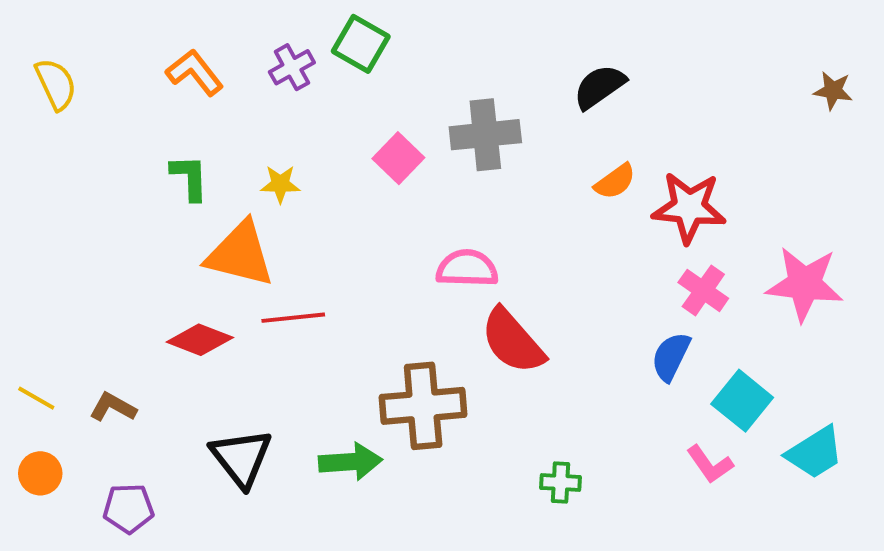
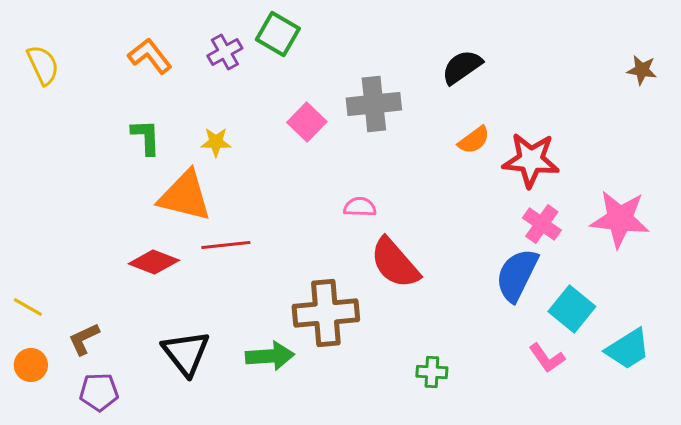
pink semicircle: (467, 268) -> (360, 207), size x0.7
blue semicircle: (671, 357) -> (517, 275), size x1.4
brown L-shape: (113, 407) -> (84, 339), moved, turned -54

